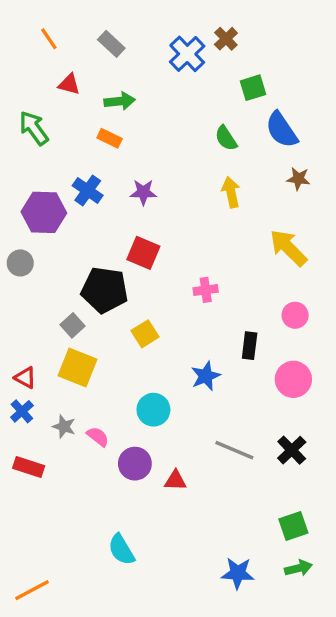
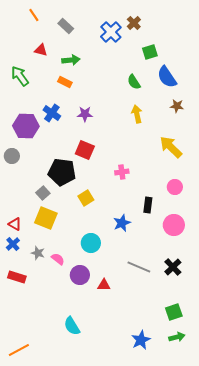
orange line: (49, 39) -> (34, 15), moved
blue star: (238, 573) -> (141, 340), turned -30

